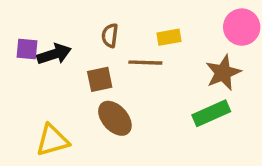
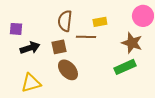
brown semicircle: (110, 35) -> (65, 21), size x1.5
black arrow: (54, 54) -> (30, 48), moved
brown star: (223, 73) -> (132, 43), turned -30

